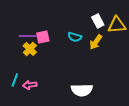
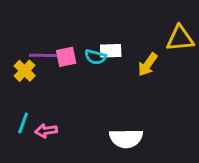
white rectangle: (98, 21) -> (111, 51), moved, turned -64
cyan semicircle: (75, 37) -> (95, 57), moved
yellow cross: (30, 49) -> (25, 71), moved

